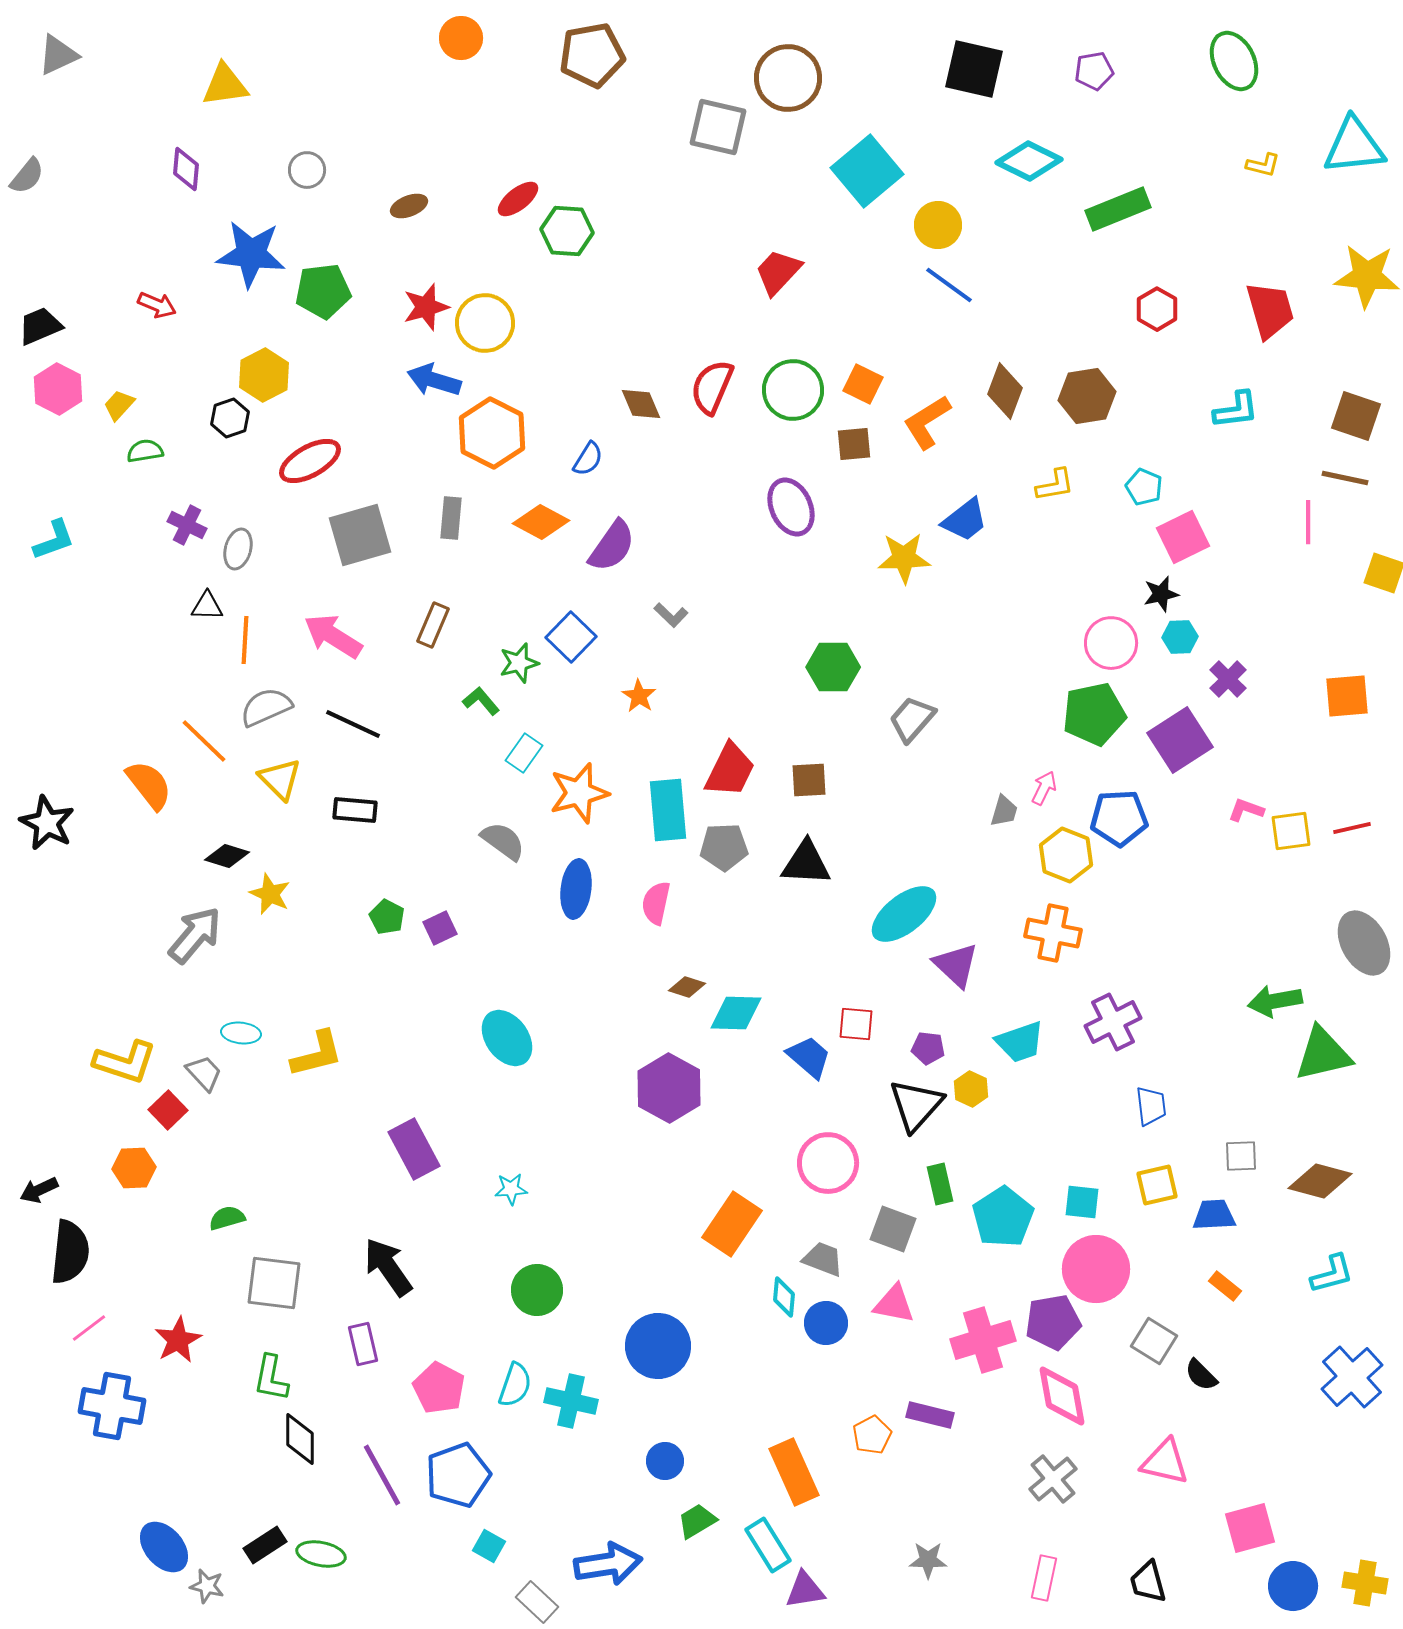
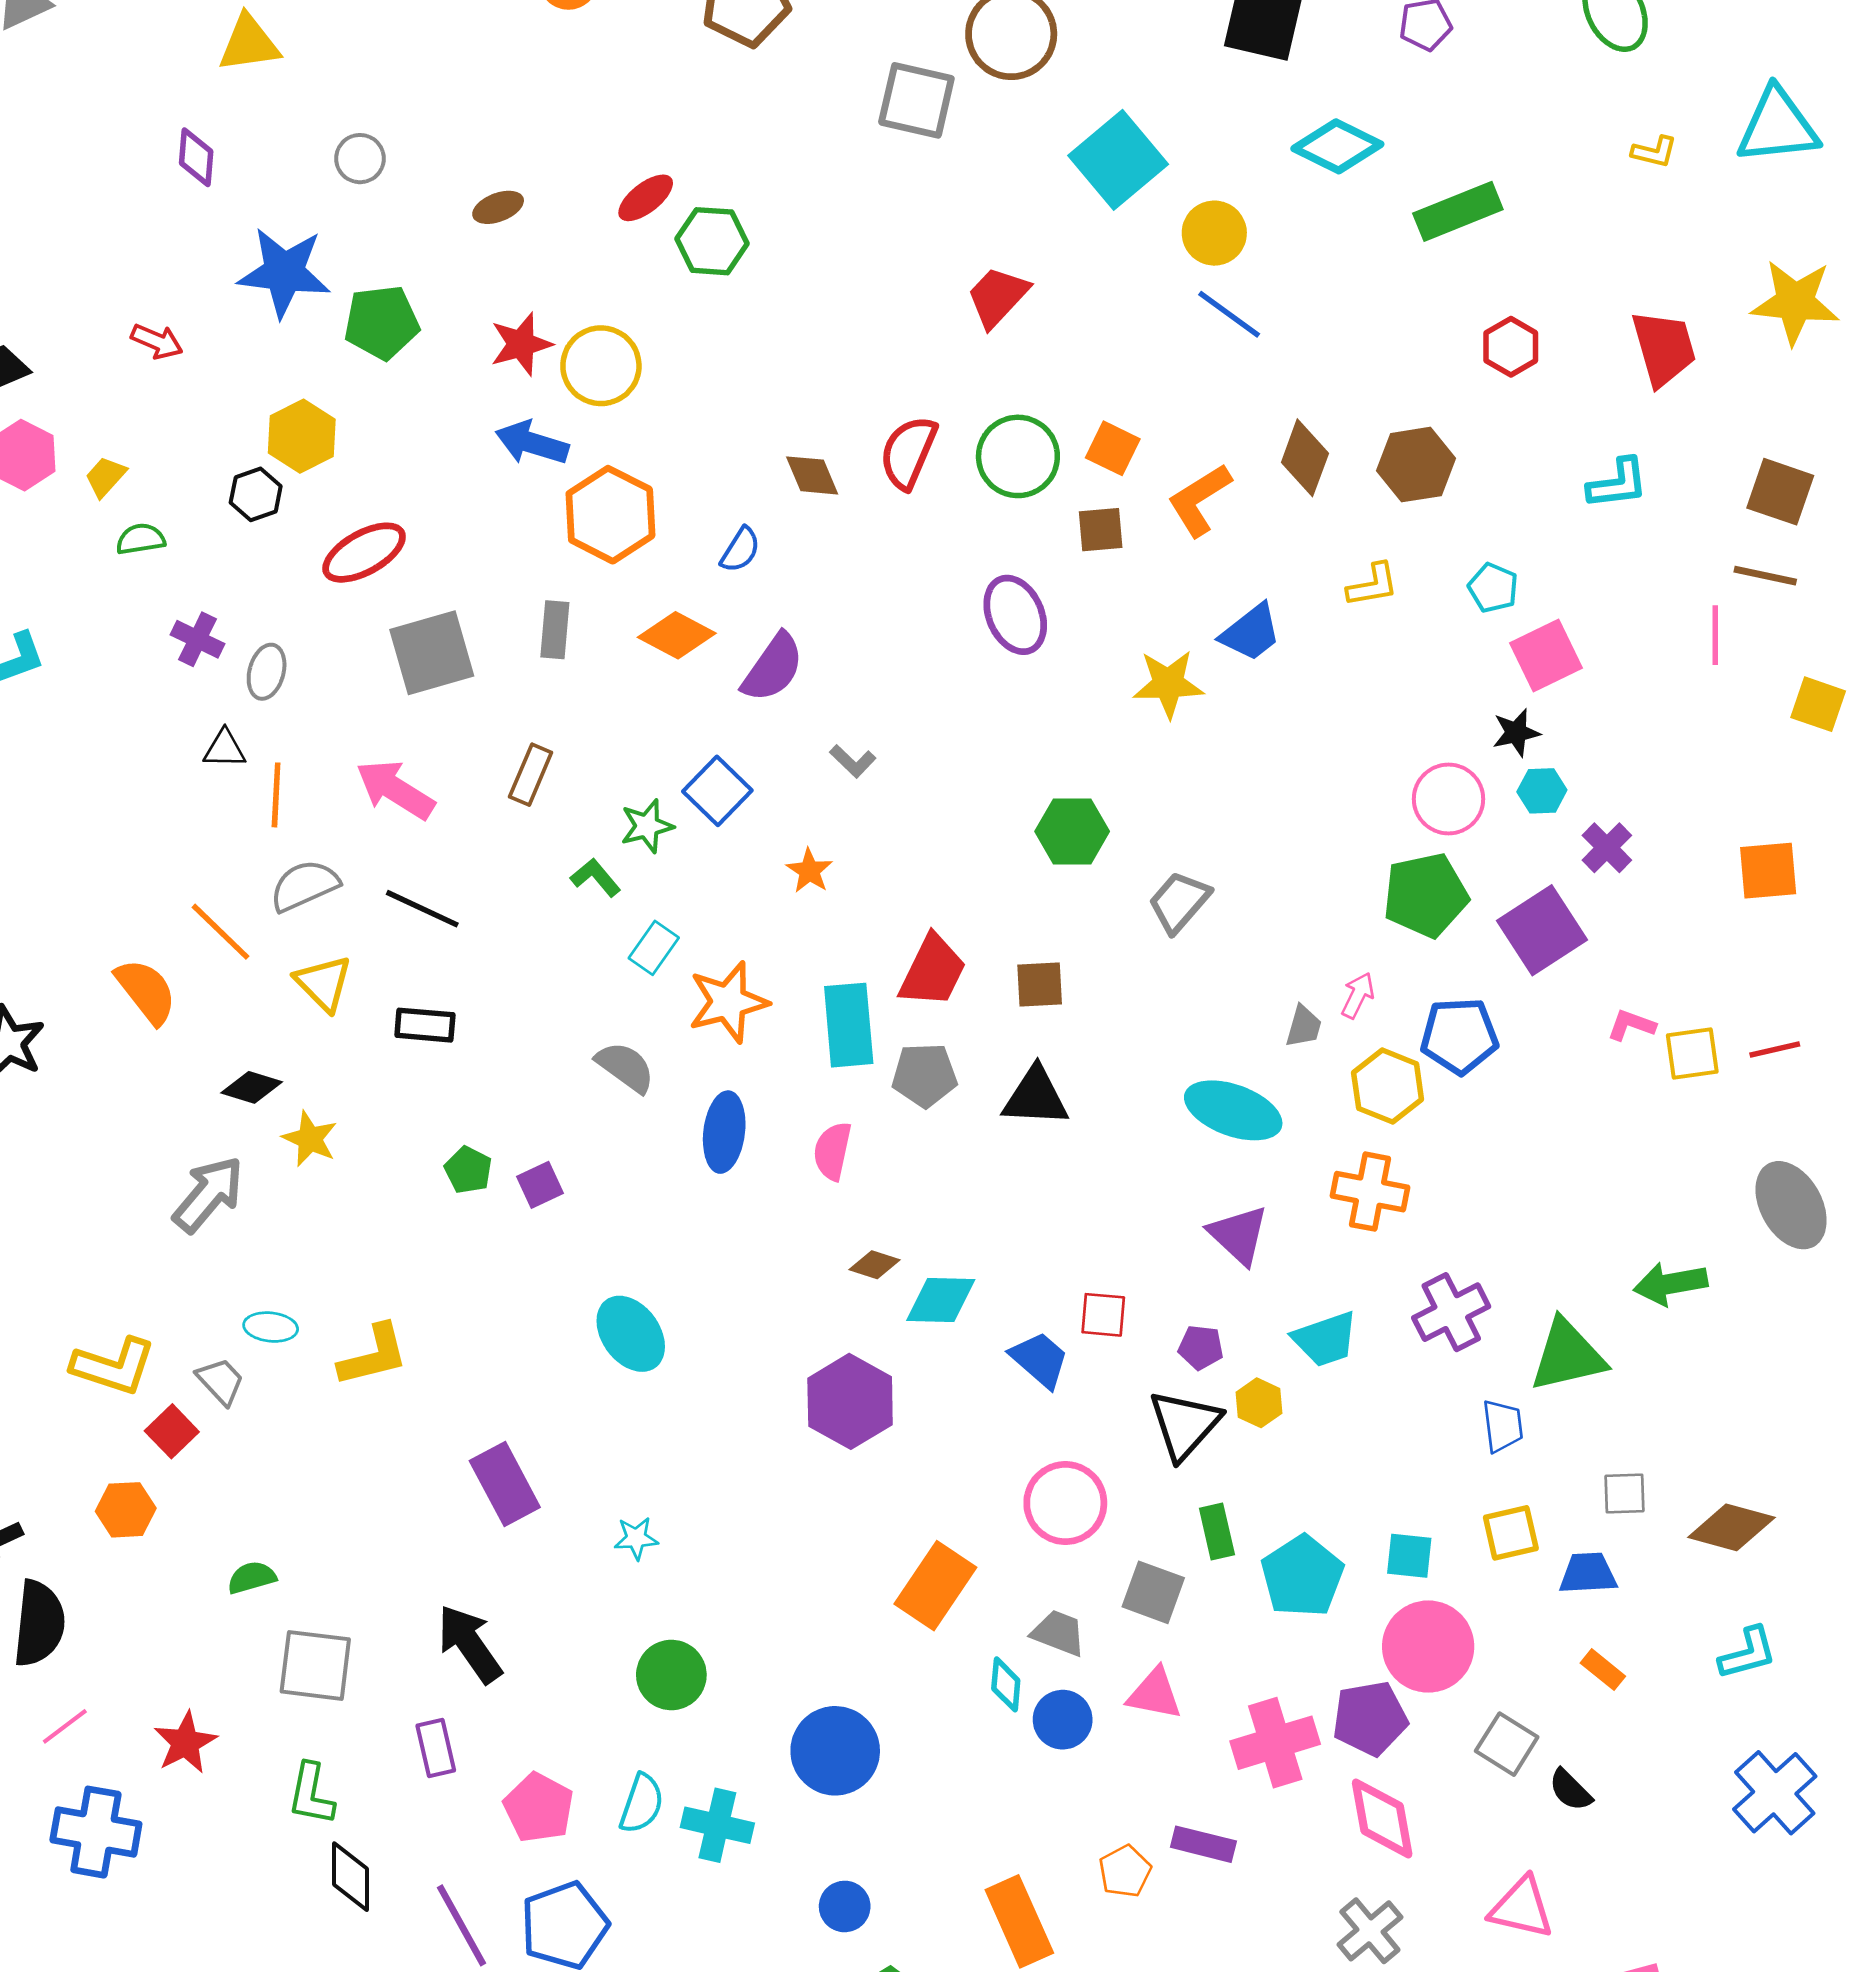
cyan ellipse: (904, 914) -> (1233, 1110), moved, turned 58
green triangle: (1323, 1054) -> (1568, 1355), moved

